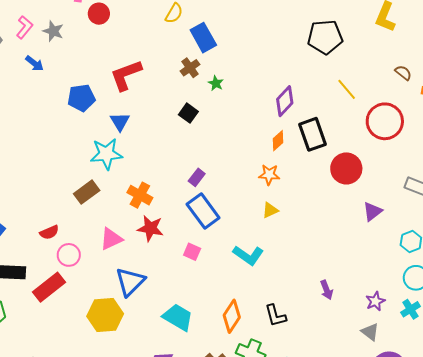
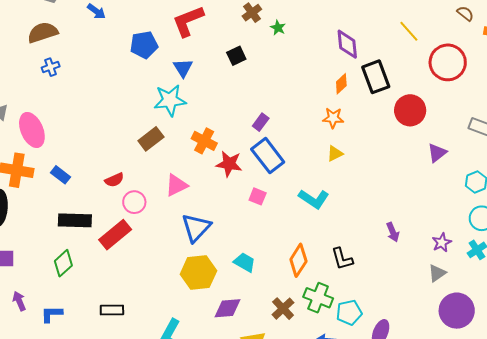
purple diamond: (285, 101) -> (347, 44), turned -48
black square: (188, 113) -> (236, 56), moved, turned 30
red star: (150, 228) -> (229, 164), moved
yellow hexagon: (105, 315) -> (198, 273), moved
cyan trapezoid: (178, 317) -> (245, 262), size x0.7
gray triangle: (370, 332) -> (437, 273), turned 48

